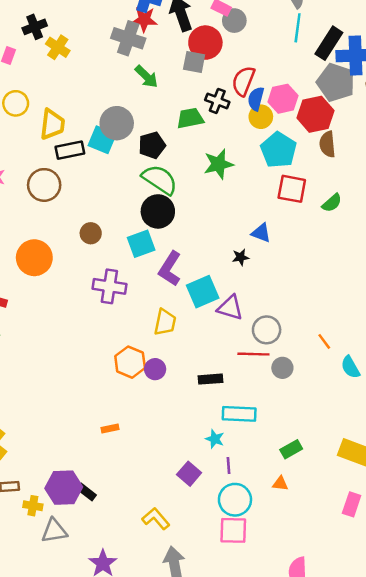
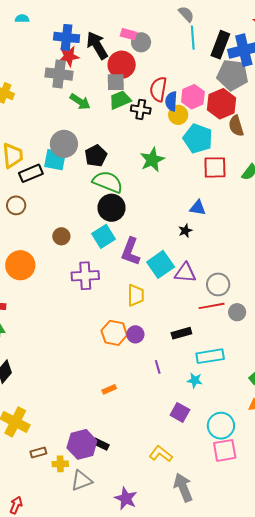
green trapezoid: (190, 118) -> (120, 100), moved
brown circle: (44, 185) -> (16, 205), size x0.7
purple line: (228, 465) -> (158, 367), moved

